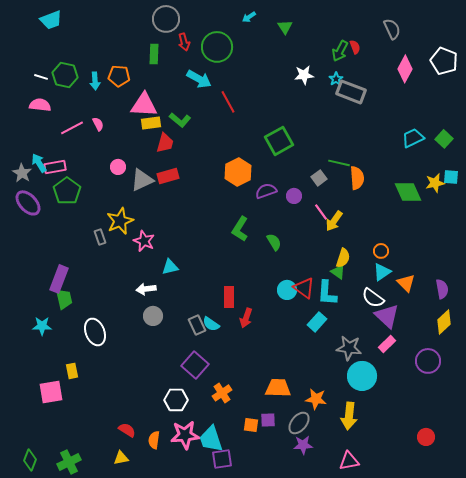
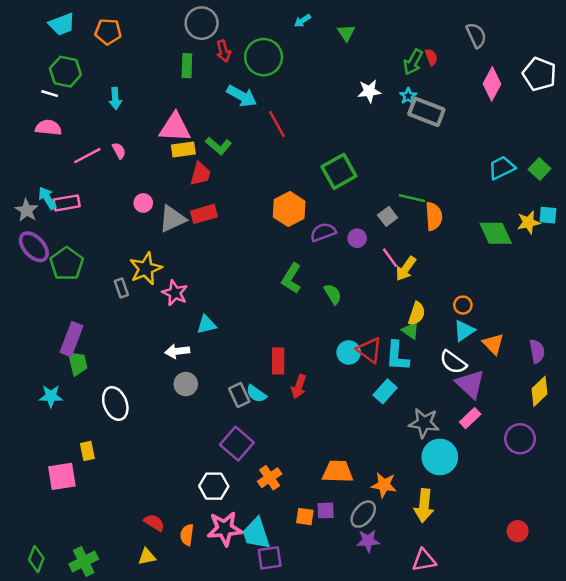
green hexagon: (65, 75) -> (65, 72), moved
orange pentagon: (119, 76) -> (108, 32), moved
green pentagon: (67, 191) -> (67, 264), moved

